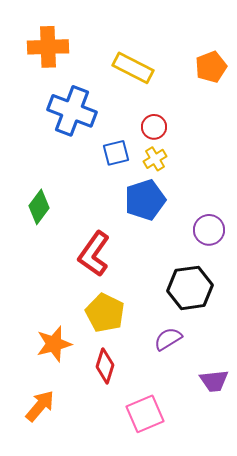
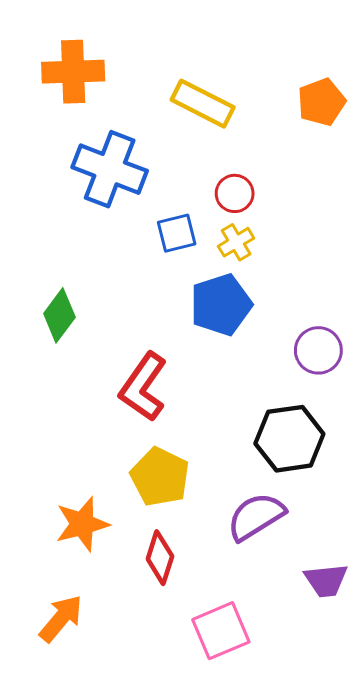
purple semicircle: (168, 339) -> (256, 516), size x1.4

